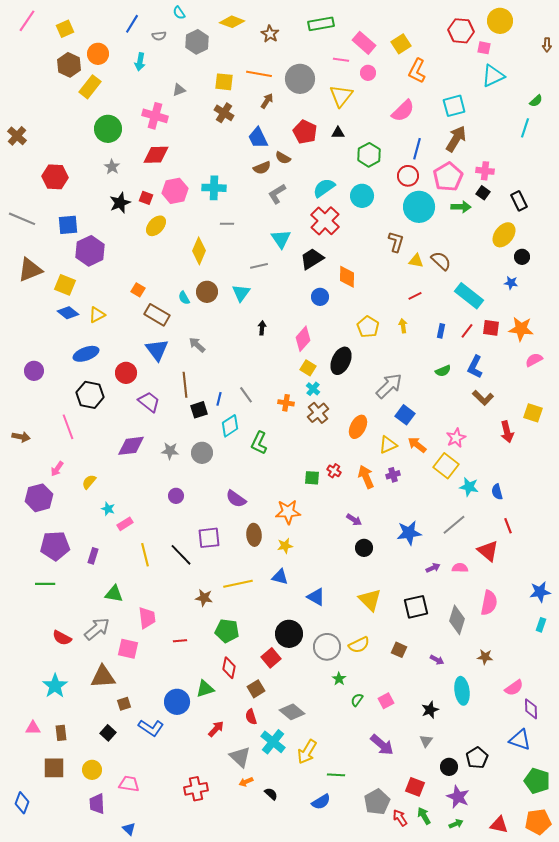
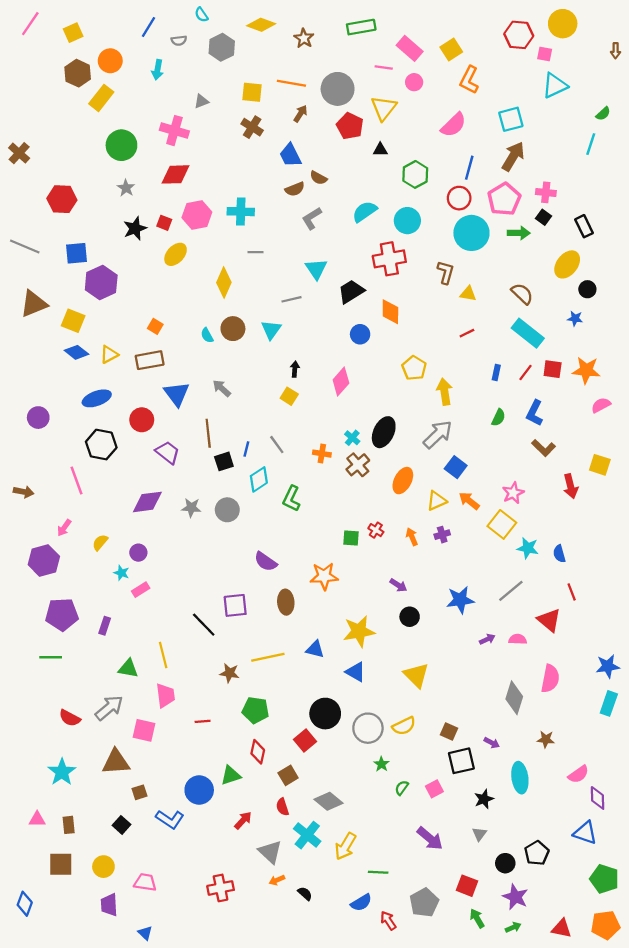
red pentagon: (305, 132) -> (350, 126), moved
red cross: (325, 221) -> (389, 259), moved, turned 36
brown semicircle: (441, 261) -> (522, 294), moved
brown rectangle: (157, 315) -> (150, 360), moved, turned -40
yellow arrow: (403, 326) -> (444, 392), moved, size x1.6
black ellipse: (341, 361) -> (384, 432), moved
yellow square: (308, 368) -> (289, 396), moved
green semicircle: (443, 371) -> (499, 418), turned -42
orange arrow: (366, 477) -> (412, 537), size x0.7
purple circle: (176, 496) -> (138, 553), moved
yellow star: (285, 546) -> (359, 631), moved, size x1.8
yellow line: (145, 555) -> (163, 655), moved
black square: (416, 607) -> (461, 761), moved
cyan rectangle: (541, 625) -> (609, 703), size x1.5
red arrow: (400, 818) -> (388, 921), moved

